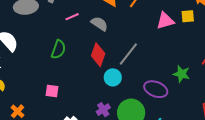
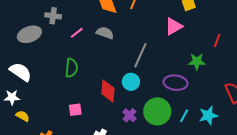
pink triangle: (165, 21) -> (174, 26), moved
red diamond: (98, 55) -> (108, 91), moved

